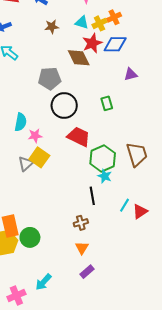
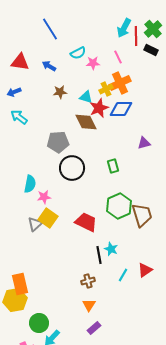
orange cross: (114, 17) -> (120, 83), size x1.5
cyan triangle: (82, 22) -> (86, 97), moved
purple triangle: (131, 74) -> (144, 143), moved
red trapezoid: (79, 137) -> (86, 222), moved
green hexagon: (103, 158) -> (119, 206), moved
cyan star: (105, 176) -> (111, 249), moved
cyan line: (124, 205) -> (123, 275), moved
green circle: (30, 237) -> (39, 323), moved

